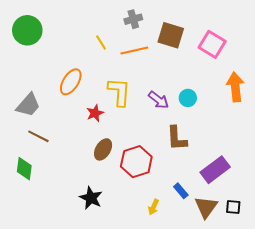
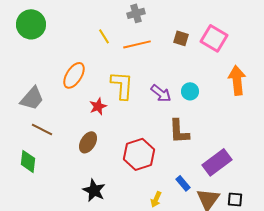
brown square: (171, 35) -> (181, 38), moved, size x0.6
brown ellipse: (103, 149) -> (88, 142), moved

